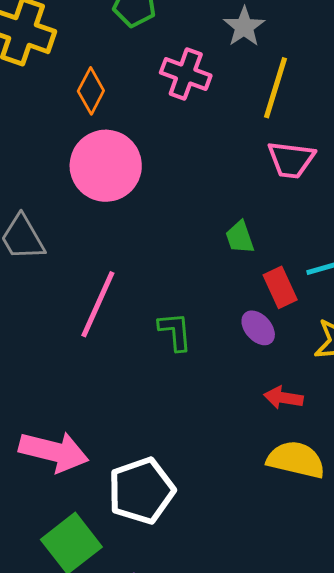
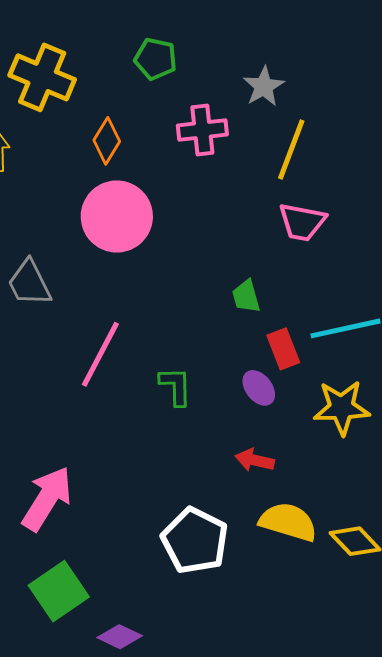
pink cross: (186, 74) -> (202, 130), turned -30
red arrow: (283, 398) -> (255, 460), moved
pink arrow: (54, 452) -> (47, 499), turned -76
white pentagon: (141, 491) -> (195, 541), moved, turned -30

